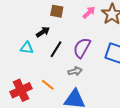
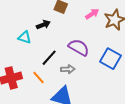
purple semicircle: (82, 48) -> (79, 47), turned 80
black line: (56, 49) -> (49, 58), moved

